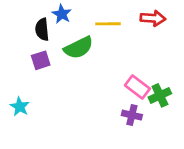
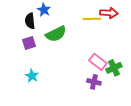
yellow line: (108, 24) -> (92, 19), moved
cyan star: (20, 107) -> (32, 76), moved

